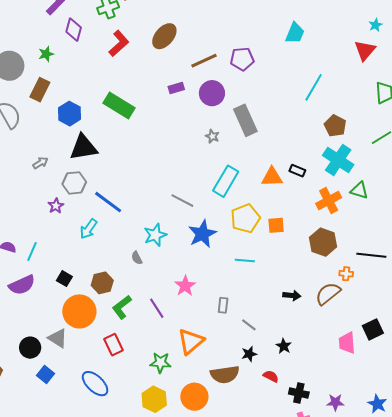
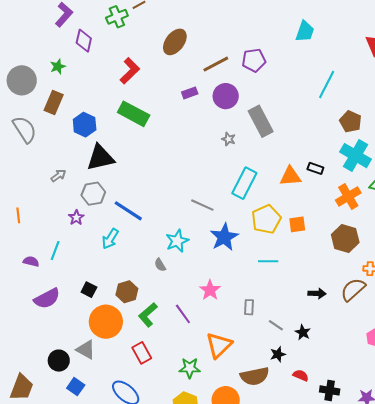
red L-shape: (119, 43) -> (130, 71), moved
cyan line: (32, 251) -> (55, 251), moved
black star: (284, 346) -> (303, 332), moved

